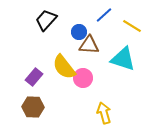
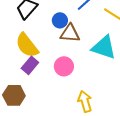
yellow semicircle: (64, 67) -> (27, 45), moved
purple rectangle: (34, 77) -> (30, 65), moved

